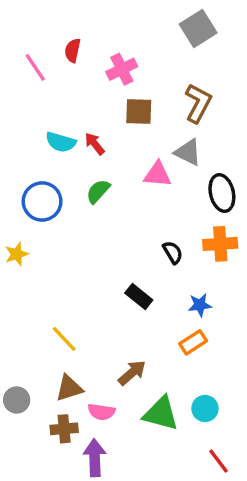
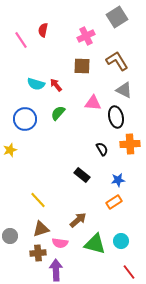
pink cross: (122, 69) -> (86, 36), moved
brown L-shape: (198, 103) -> (117, 61), turned -60
gray triangle: (188, 152) -> (124, 90), moved
black ellipse: (222, 193) -> (116, 117), moved

